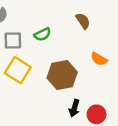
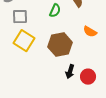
green semicircle: (42, 34) -> (55, 11), moved, turned -40

